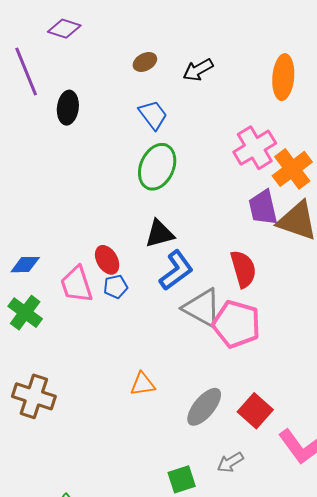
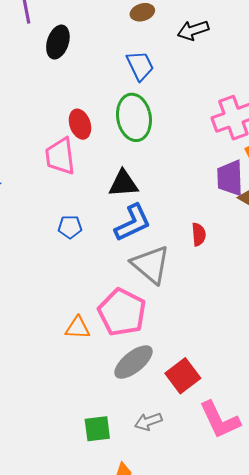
green ellipse: (157, 167) -> (134, 117), turned -45
red ellipse: (107, 260) -> (80, 124), moved
red semicircle: (243, 269) -> (199, 234), size x0.6
pink trapezoid: (77, 284) -> (60, 156), moved
pink pentagon: (236, 324) -> (122, 312), moved

